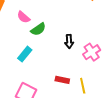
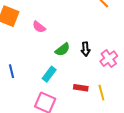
green semicircle: (38, 29) -> (63, 50), moved
cyan rectangle: (25, 54) -> (49, 74), moved

